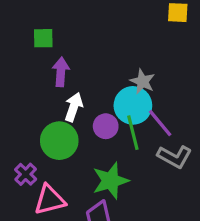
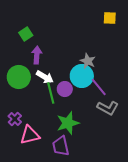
green square: (43, 38) -> (26, 34), turned -32
white arrow: (74, 107) -> (45, 77), turned 102
green line: (133, 133) -> (51, 93), moved
green circle: (59, 141) -> (19, 77), moved

